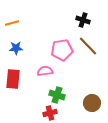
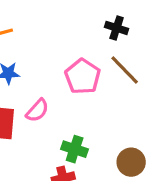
pink pentagon: (62, 50) -> (83, 76), turned -30
pink semicircle: (45, 71) -> (37, 110), moved, turned 140

